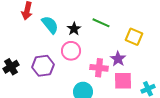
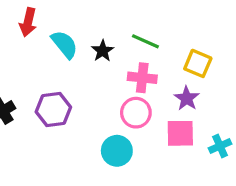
pink circle: (71, 51) -> (136, 113), moved
purple star: (118, 59) -> (187, 98), moved
pink cross: (99, 68) -> (142, 78), moved

